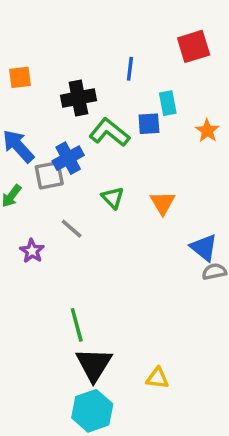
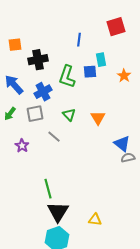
black cross: (78, 98) -> (38, 60), moved
green L-shape: (109, 132) -> (67, 77), turned -110
gray square: (49, 175) -> (35, 114), moved
gray line: (72, 229) -> (54, 137), moved

